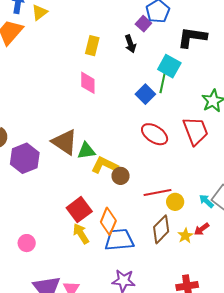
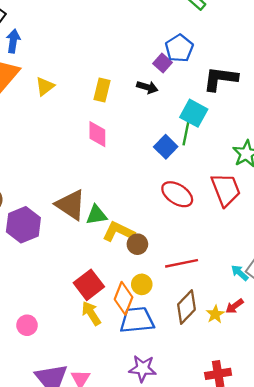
yellow triangle: (40, 12) -> (45, 86), moved
black arrow: (130, 44) -> (147, 87), turned -54
yellow circle: (175, 202) -> (142, 284), moved

